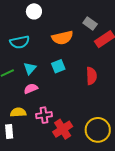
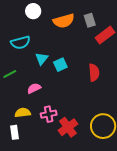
gray rectangle: (90, 23) -> (90, 20), turned 40
orange semicircle: (62, 38) -> (64, 21), moved
cyan triangle: (30, 68) -> (42, 59), moved

